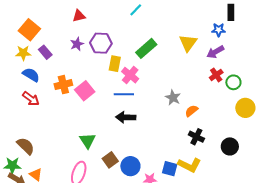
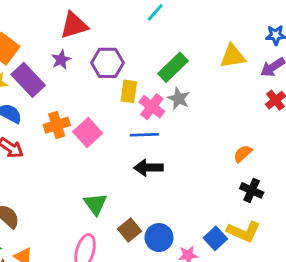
red triangle: (79, 16) -> (74, 25), size x1.5
yellow triangle: (188, 43) -> (233, 56), turned 48
purple star: (77, 44) -> (61, 60), moved
purple rectangle: (45, 52) -> (28, 80), size x1.6
gray star: (173, 98) -> (179, 99), moved
blue square: (170, 169) -> (215, 238), turned 35

